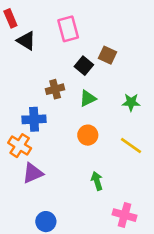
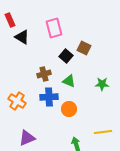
green triangle: (88, 98) -> (69, 81), turned 48
blue cross: (34, 119) -> (49, 97), moved
orange cross: (20, 146) -> (17, 101), moved
yellow line: (131, 146) -> (103, 132), moved, turned -42

